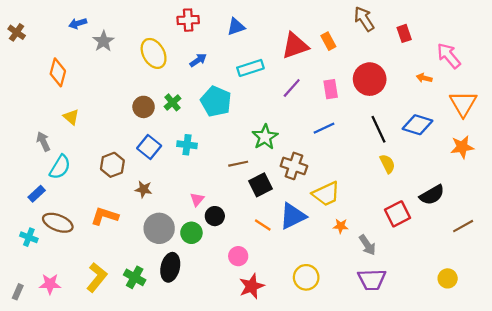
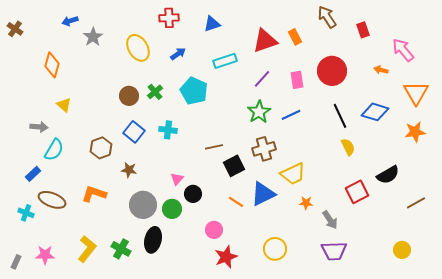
green star: (265, 137) -> (259, 112), moved
gray arrow: (43, 141) -> (39, 127), turned 120
brown cross: (294, 166) -> (264, 149), turned -35

